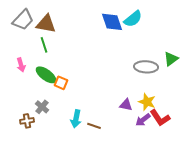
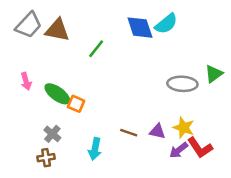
green line: (44, 45) -> (96, 49), moved, turned 56
brown cross: (27, 121) -> (46, 158), moved
brown line: (94, 126) -> (129, 133), moved

